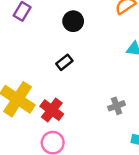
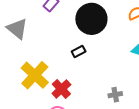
black circle: (73, 21) -> (91, 19), size x1.8

